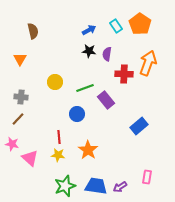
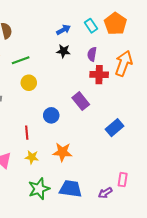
purple semicircle: (107, 54) -> (92, 54), moved
green line: (85, 88) -> (21, 60), moved
red line: (59, 137) -> (27, 133), moved
orange star: (88, 150) -> (62, 152), turned -30
purple arrow: (120, 187) -> (105, 193), moved

